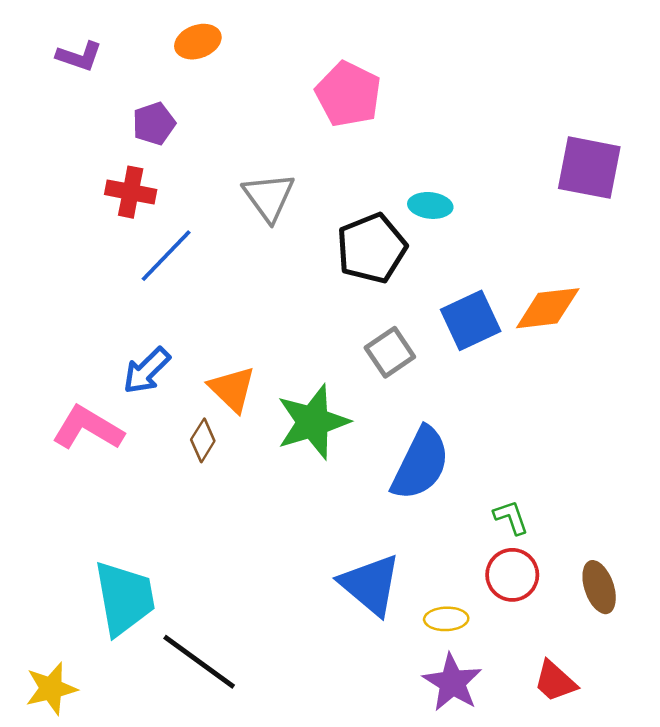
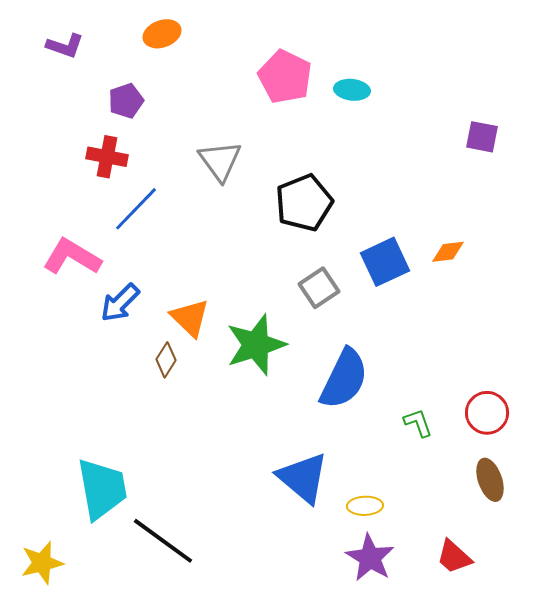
purple square: (589, 168) -> (482, 137), size x0.6
cyan ellipse: (430, 205) -> (352, 90), moved
orange diamond: (548, 308) -> (448, 252), size x0.6
pink L-shape: (88, 428) -> (72, 257), moved
red circle: (512, 575) -> (487, 413), moved

